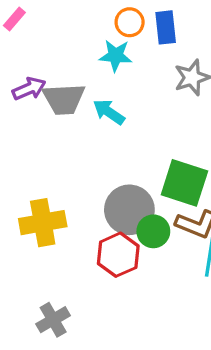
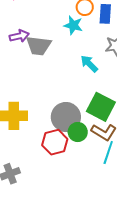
cyan arrow: (109, 112) -> (89, 64), moved

